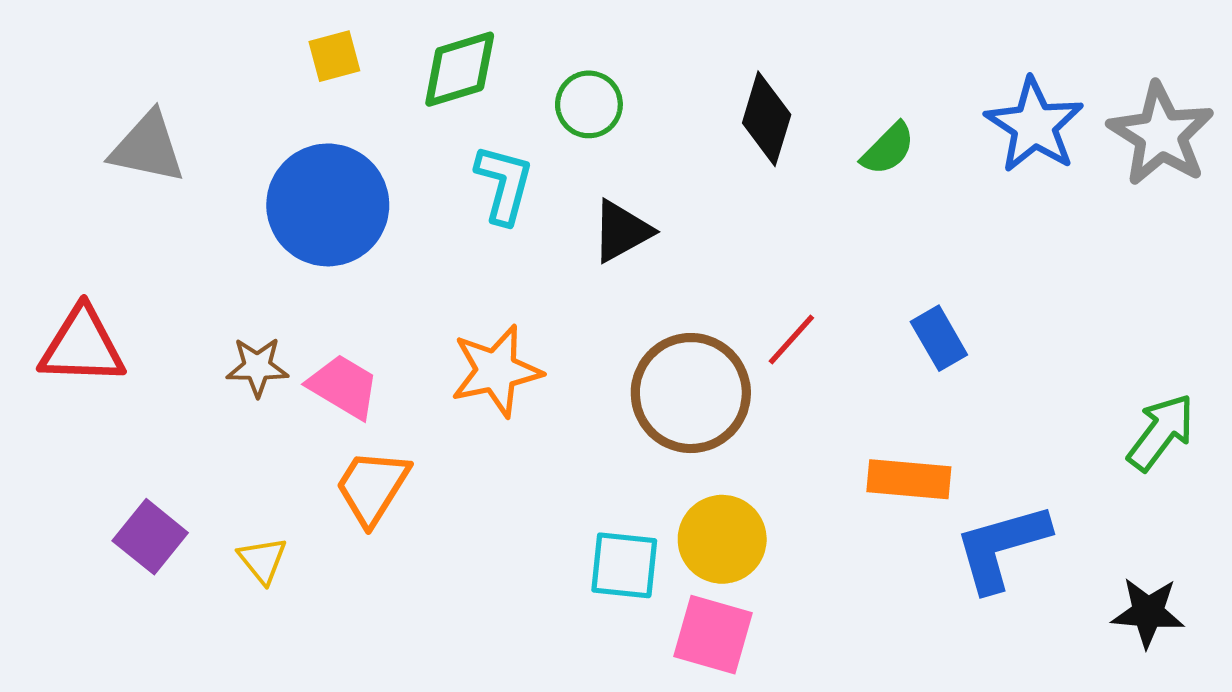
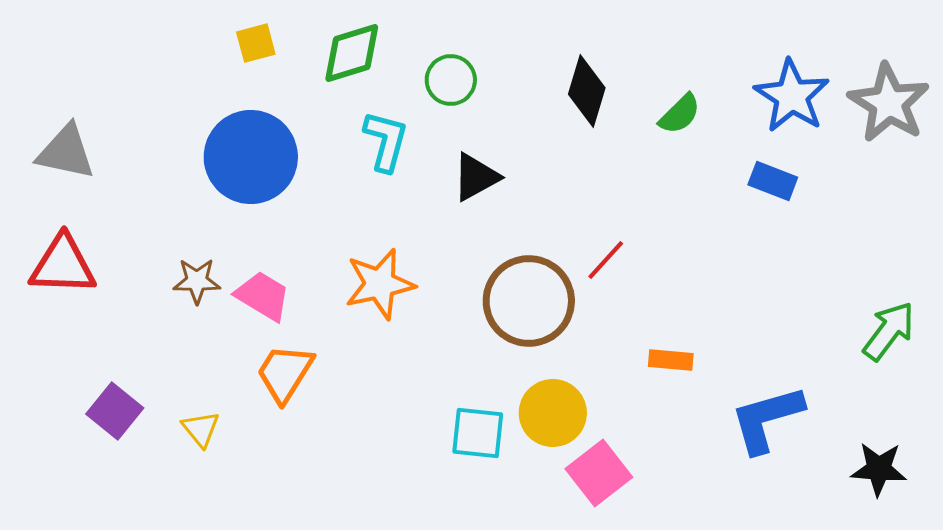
gray triangle: (148, 148) -> (66, 152), moved
blue rectangle: (939, 338) -> (773, 181), moved, turned -39
orange rectangle: (909, 479) -> (671, 360), moved, size x0.7
pink square: (713, 635) -> (599, 473), moved, turned 36

